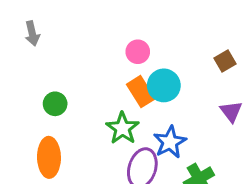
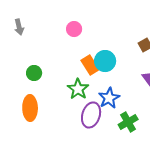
pink circle: (138, 52) -> (74, 29), moved

